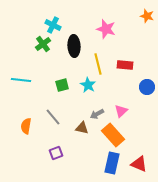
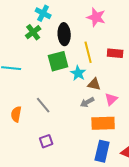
green square: (62, 85) -> (58, 61), moved, size x1.5
brown triangle: (82, 128) -> (94, 84), moved
orange rectangle: (113, 135) -> (103, 123), turned -50

